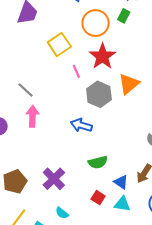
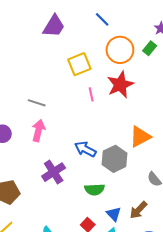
orange triangle: (129, 84) -> (140, 137), moved
gray line: (26, 90) -> (37, 103), turned -36
gray hexagon: (99, 94) -> (114, 159), moved
purple cross: (54, 179) -> (54, 172), moved

